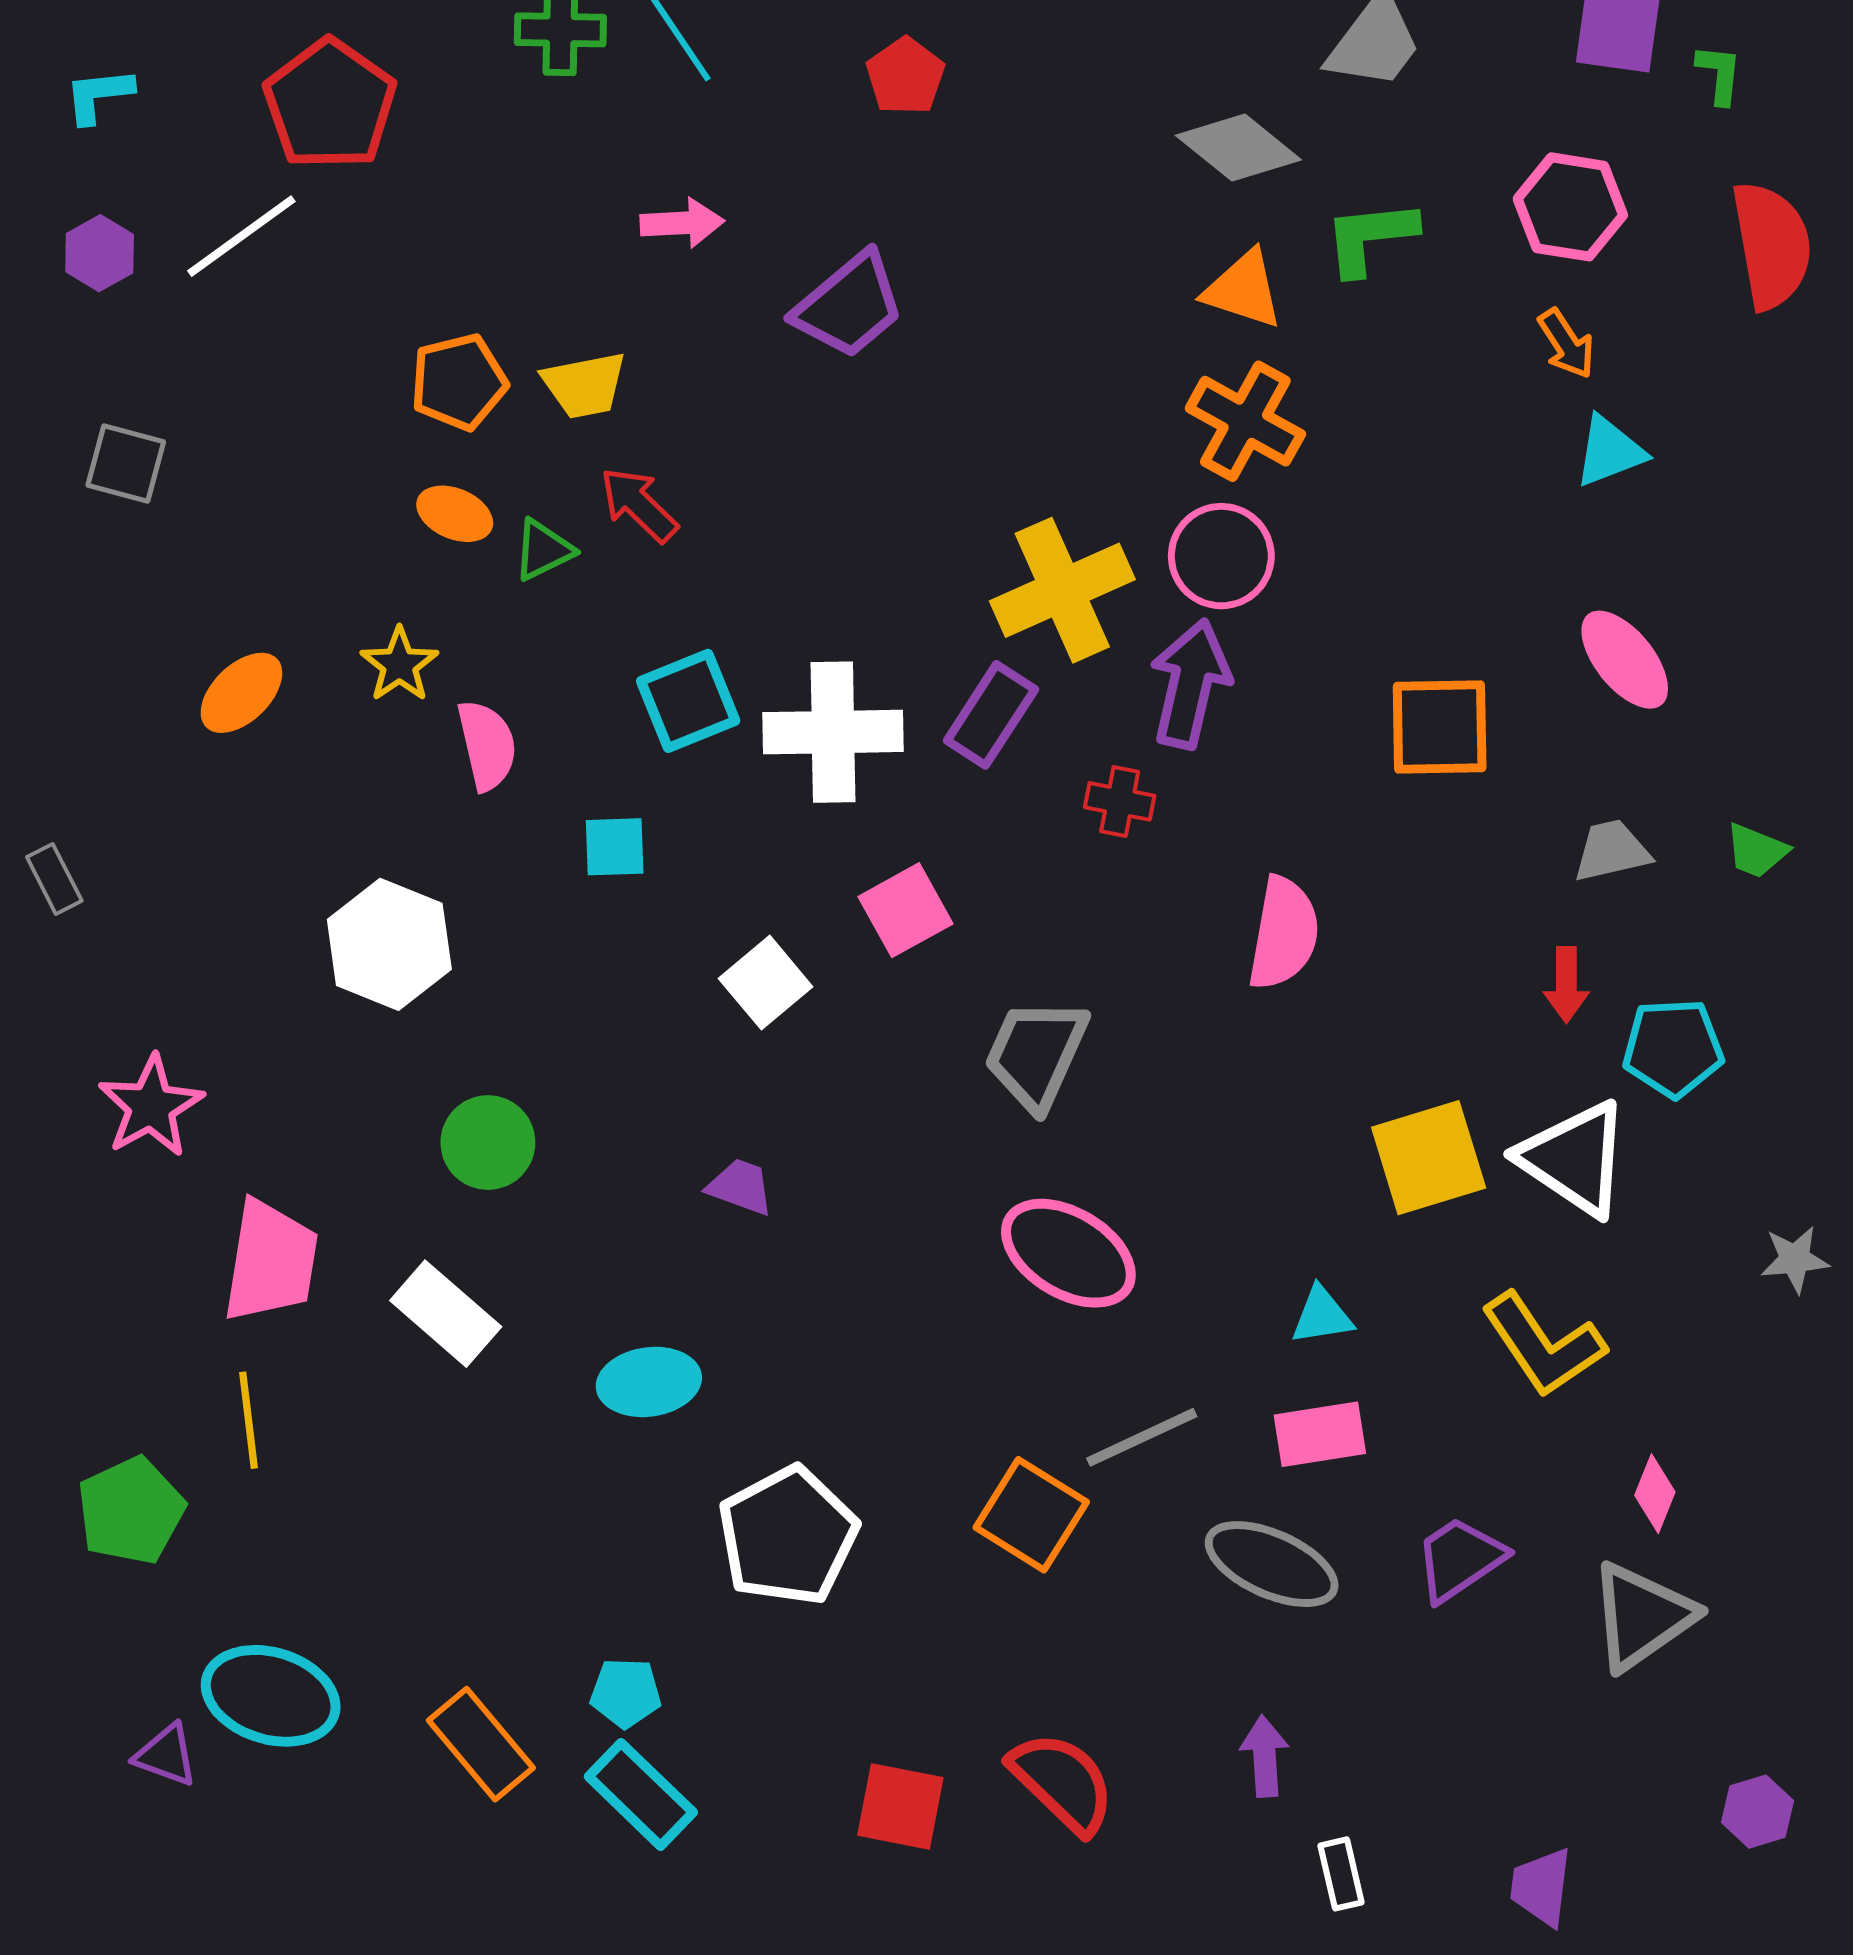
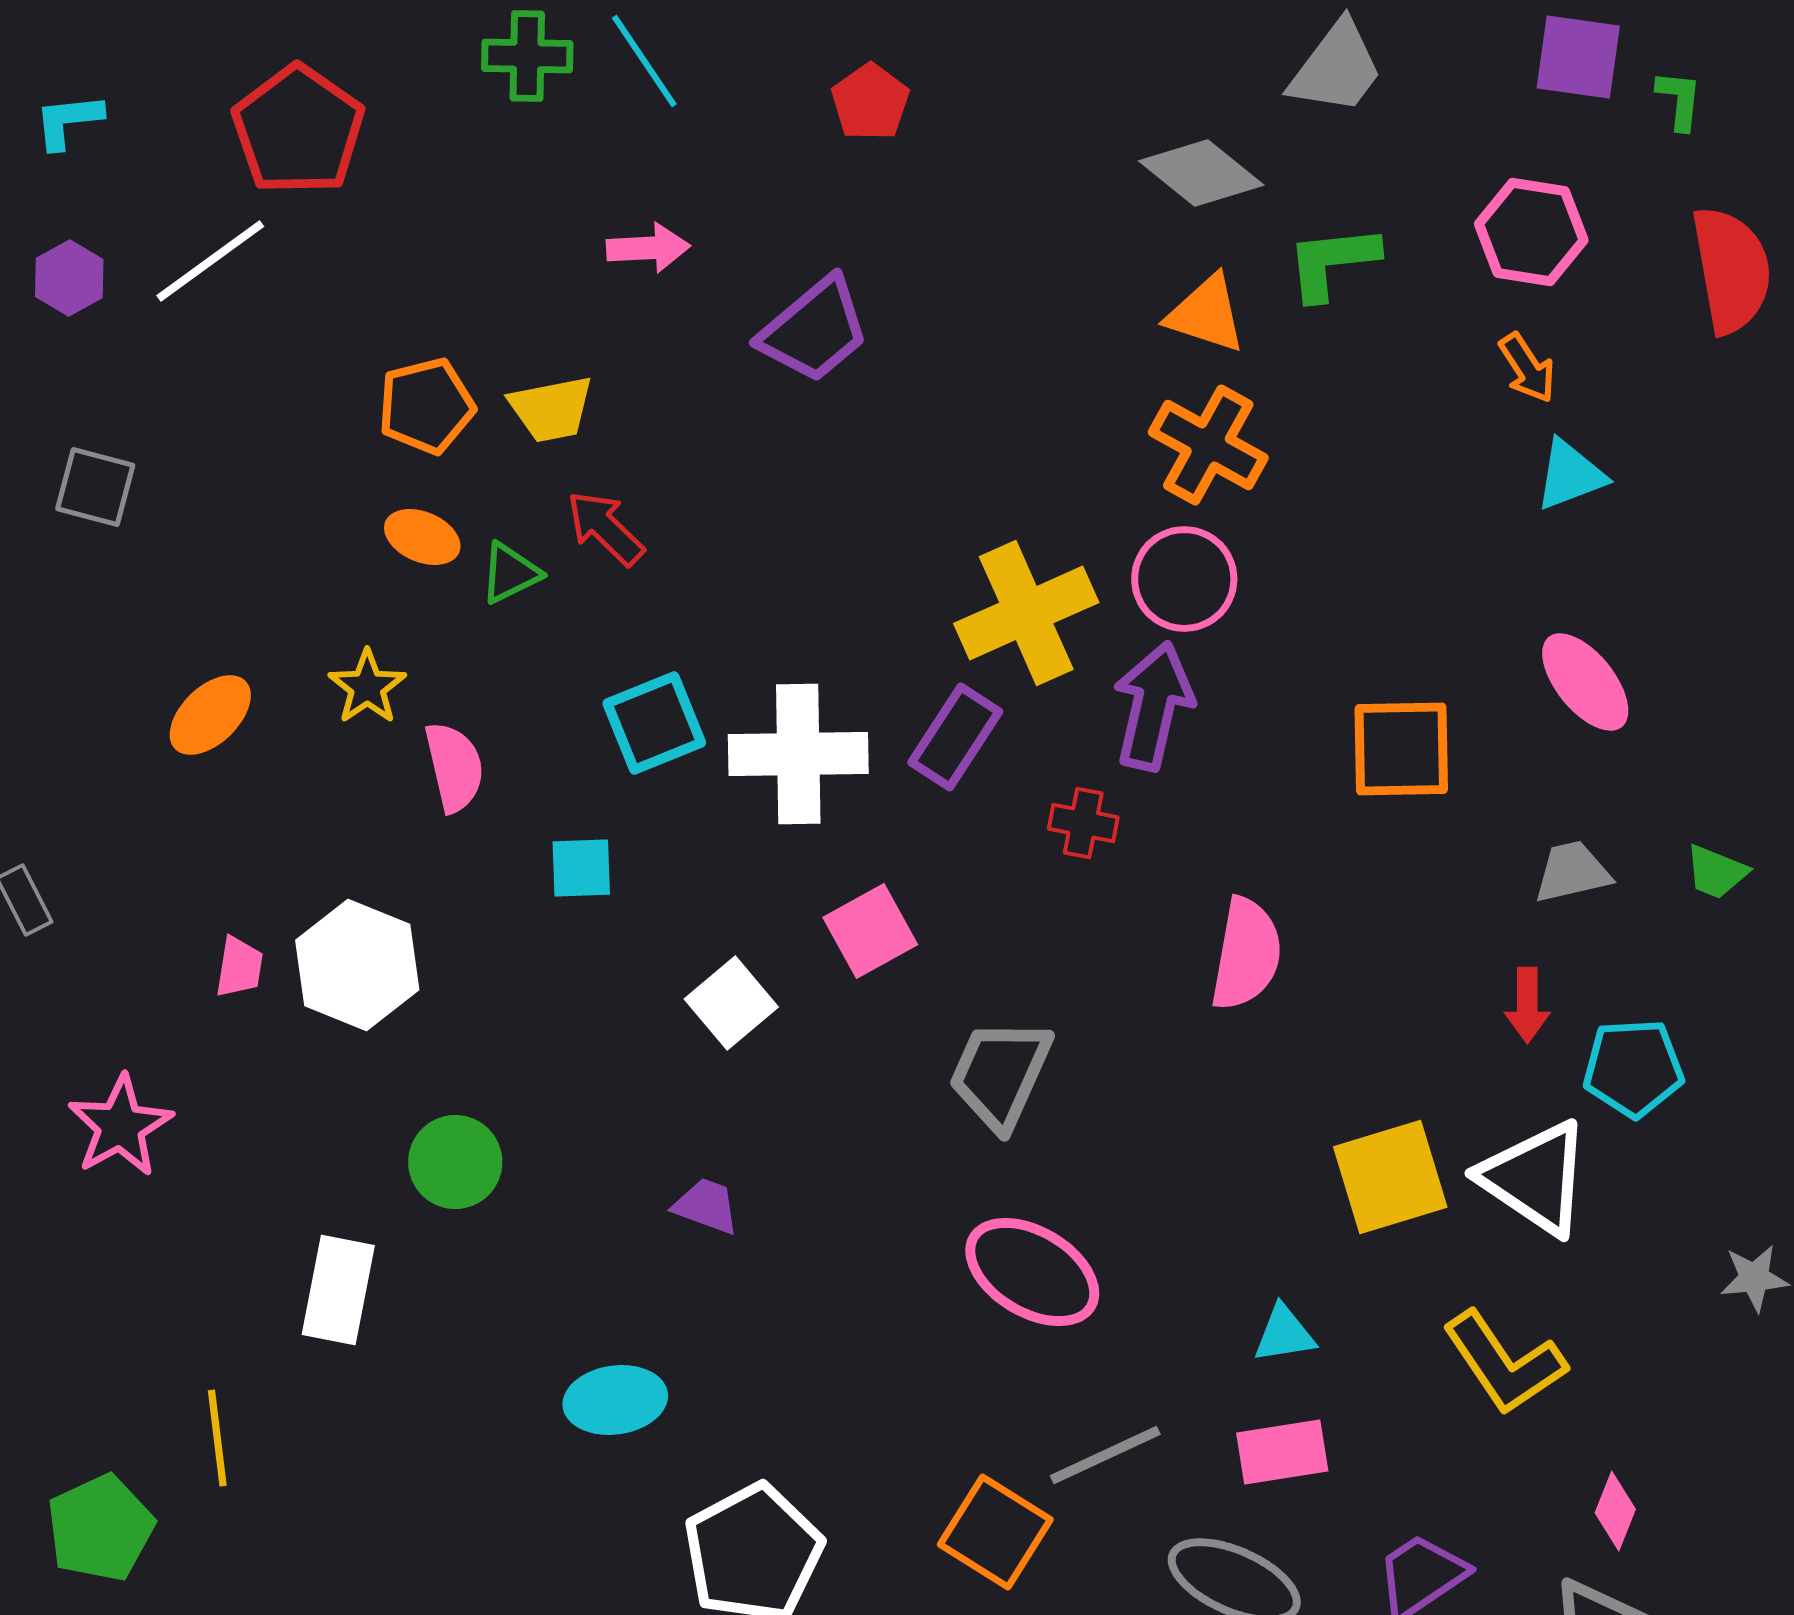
pink trapezoid: (271, 1261) -> (239, 967), moved, size x0.5
white rectangle: (446, 1314) -> (338, 1290), moved, turned 60

